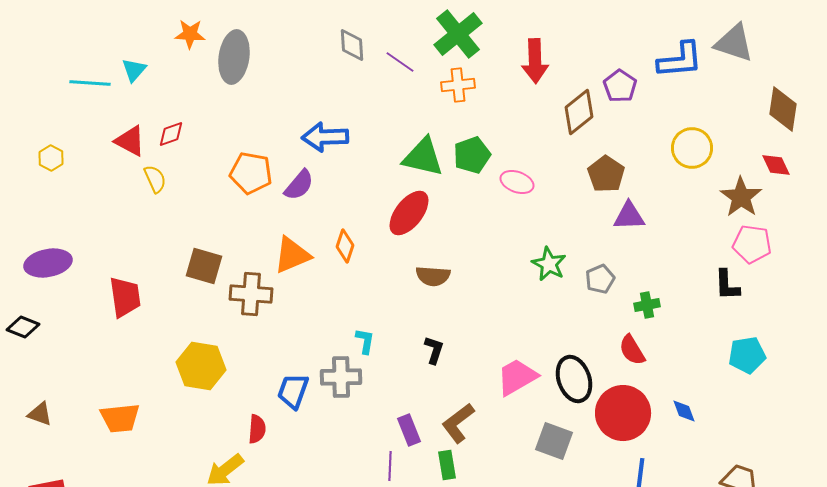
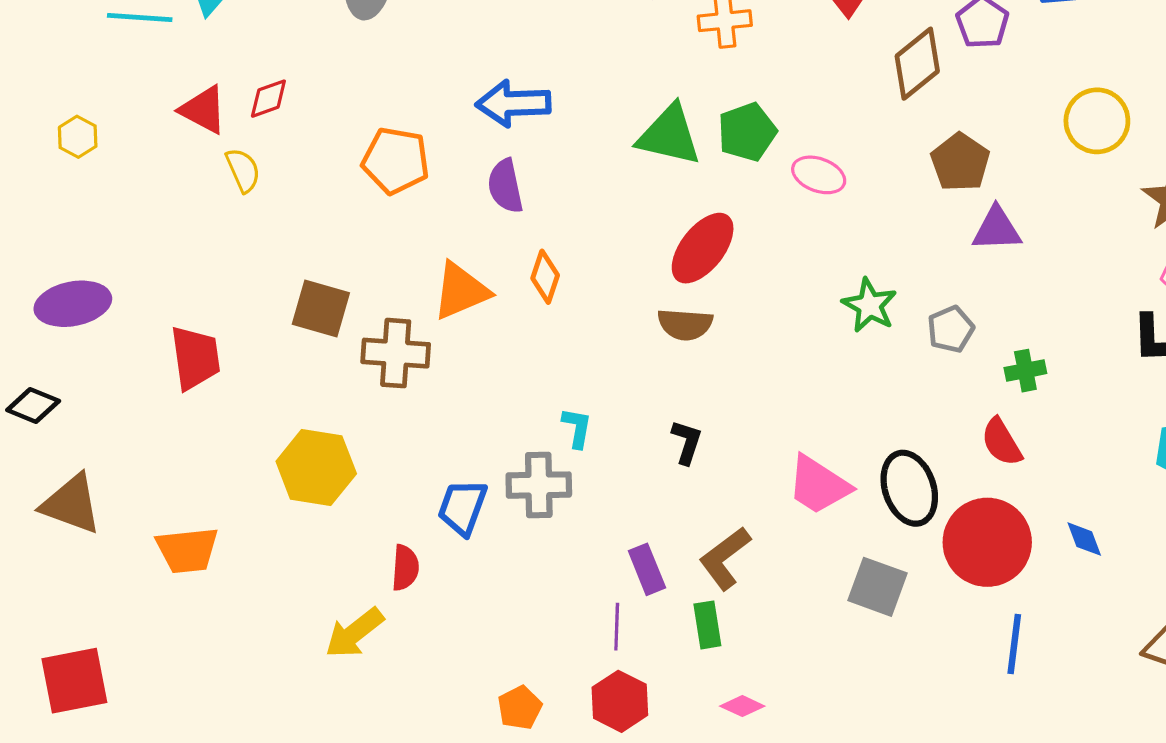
purple semicircle: (299, 185) -> (505, 186), moved, turned 128
red ellipse: (409, 213) -> (703, 248), moved
pink trapezoid: (517, 377) -> (819, 485), turned -117
brown triangle: (40, 414) -> (71, 504), moved, size x1.6

